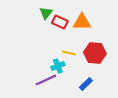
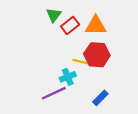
red rectangle: (60, 22) -> (70, 25), turned -63
red hexagon: (95, 53) -> (97, 55), moved

